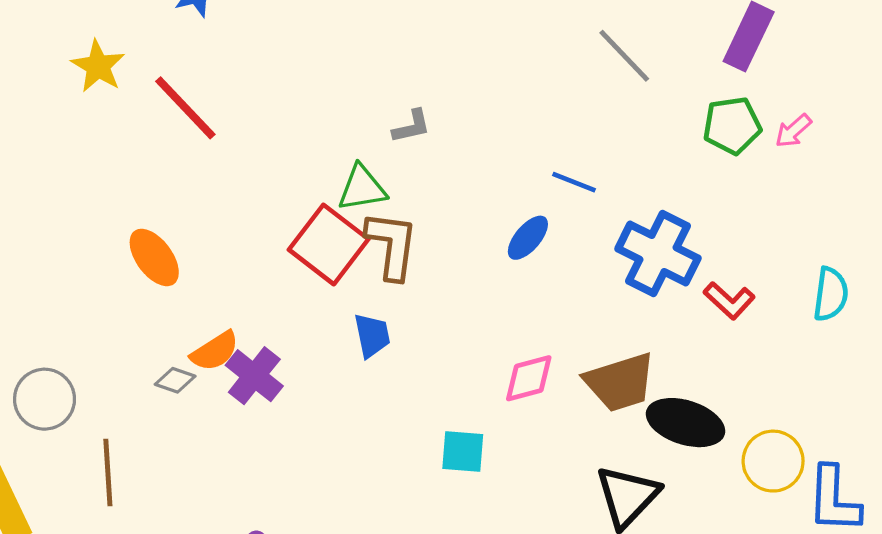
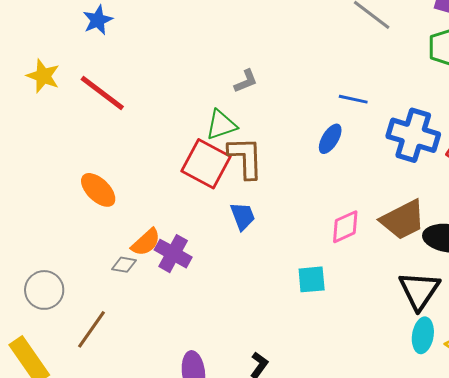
brown line: (108, 472) -> (91, 329), turned 48

